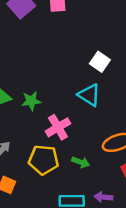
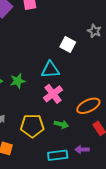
cyan triangle: (89, 95) -> (50, 70), moved, turned -30
pink cross: (58, 127) -> (53, 94), moved

